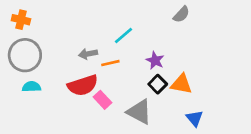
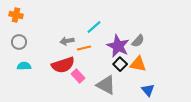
gray semicircle: (181, 14) -> (138, 41), moved
gray circle: (25, 55) -> (19, 42), size x0.6
purple star: (155, 60) -> (118, 46), size x1.6

